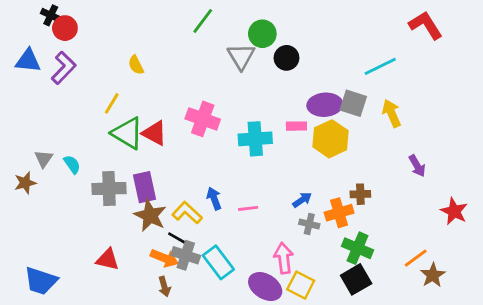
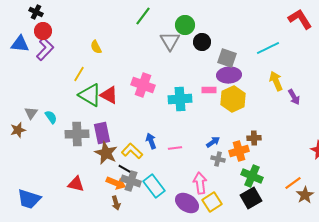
red circle: (65, 28) -> (43, 31), moved
gray square: (353, 103) -> (227, 58), moved
purple arrow: (417, 166) -> (294, 97), moved
yellow square: (301, 285) -> (212, 202), turned 30

